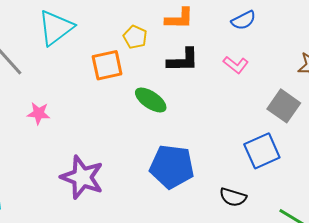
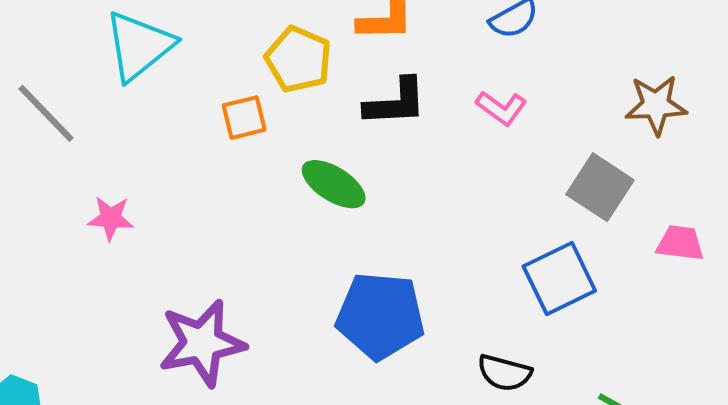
yellow pentagon: (135, 37) -> (298, 59), size x1.4
orange square: (107, 65) -> (244, 118), size x0.7
purple star: (82, 177) -> (202, 343), turned -30

